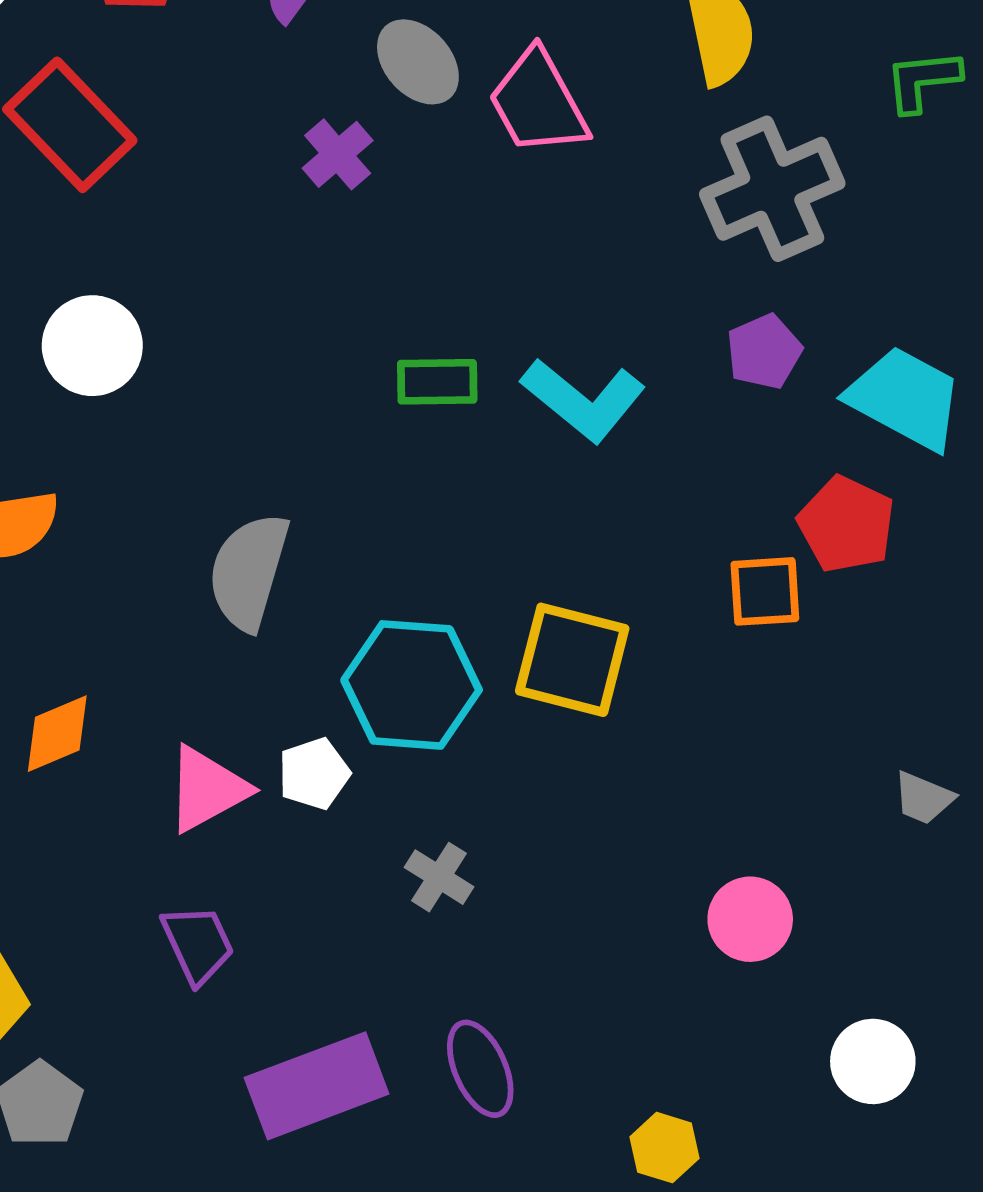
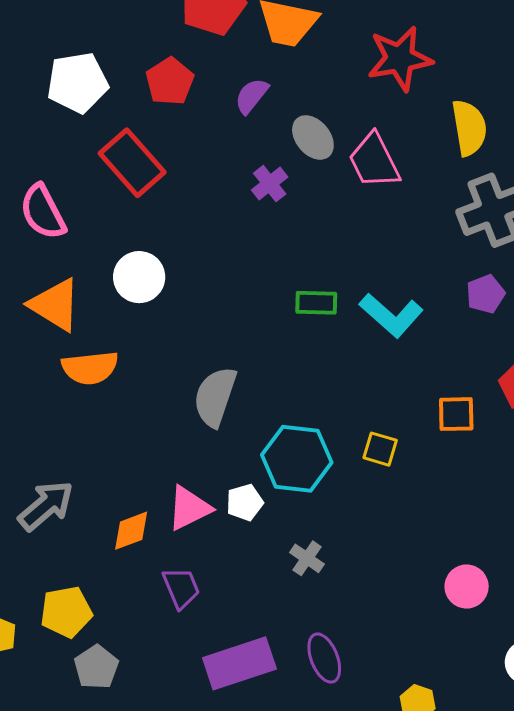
orange square: (765, 591) -> (456, 414), moved
yellow square: (572, 660) -> (380, 449), size x0.6
orange diamond: (57, 734) -> (131, 531), moved

